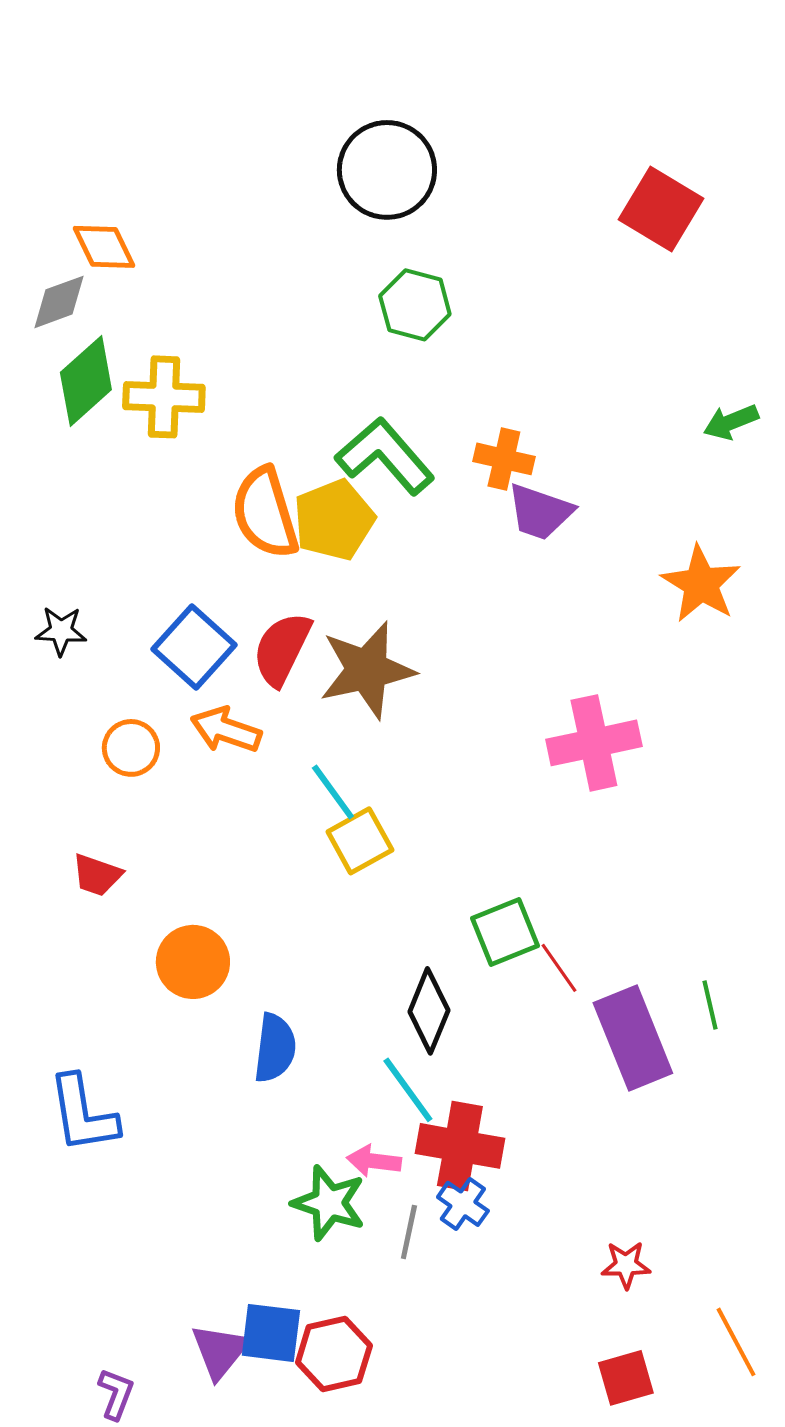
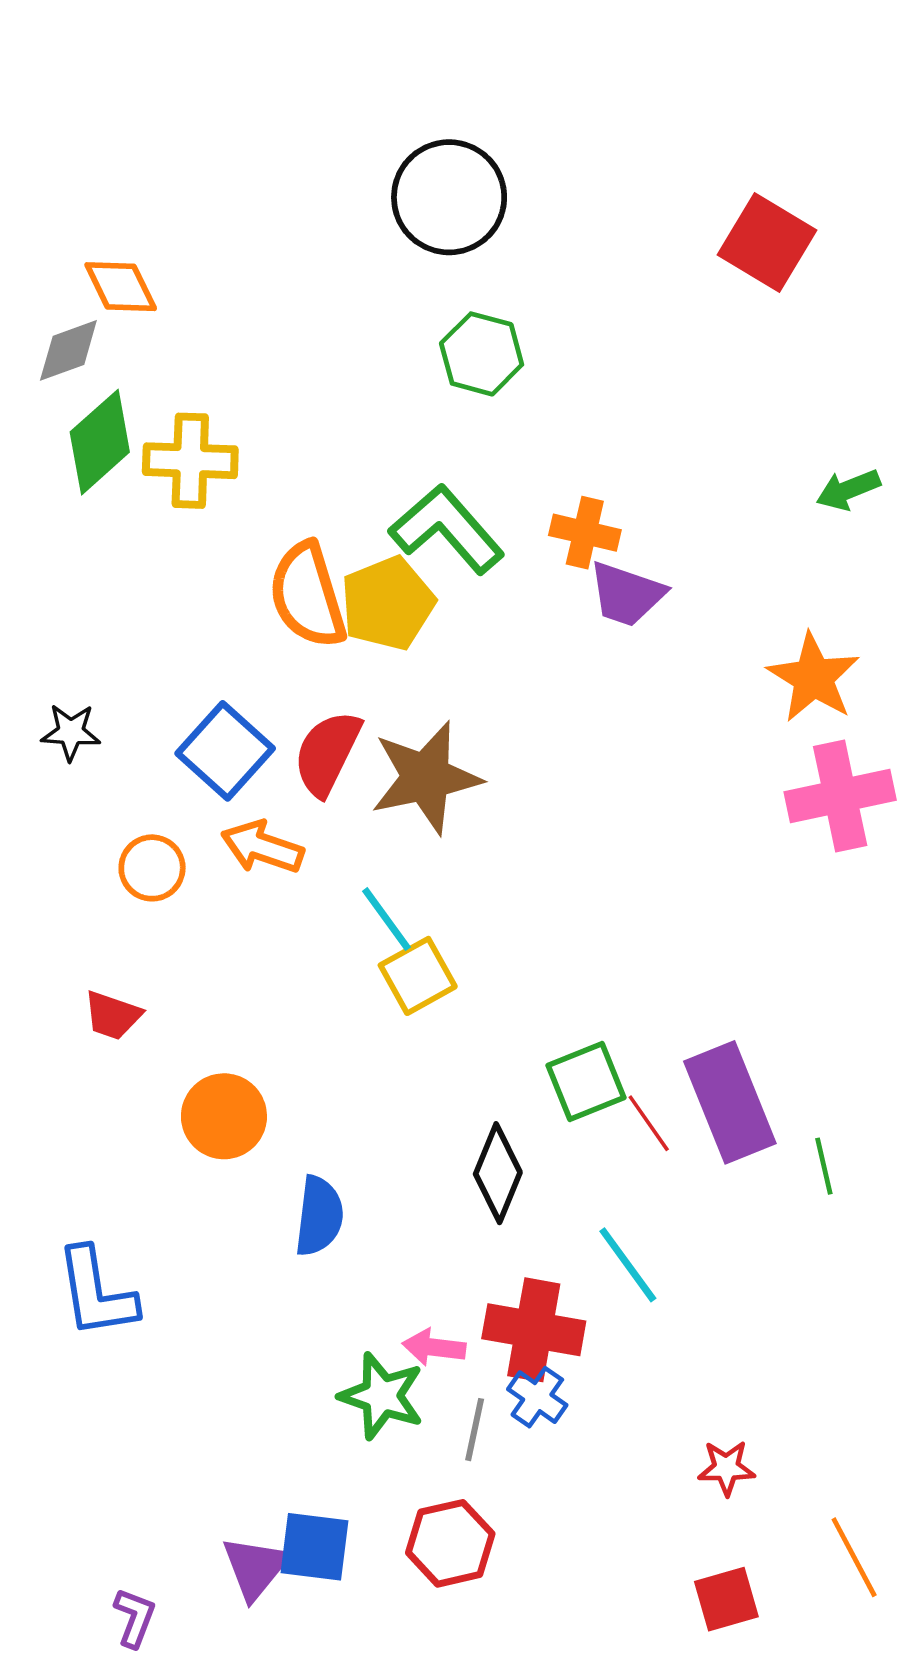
pink cross: (594, 743) -> (840, 796), moved
purple rectangle: (633, 1038) -> (730, 1102), moved
cyan line: (408, 1090) -> (628, 1265), moved
red hexagon: (334, 1354) -> (450, 1543), moved

